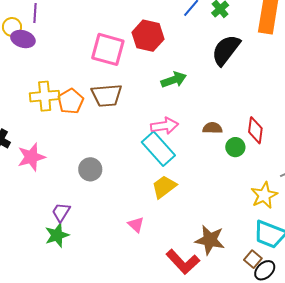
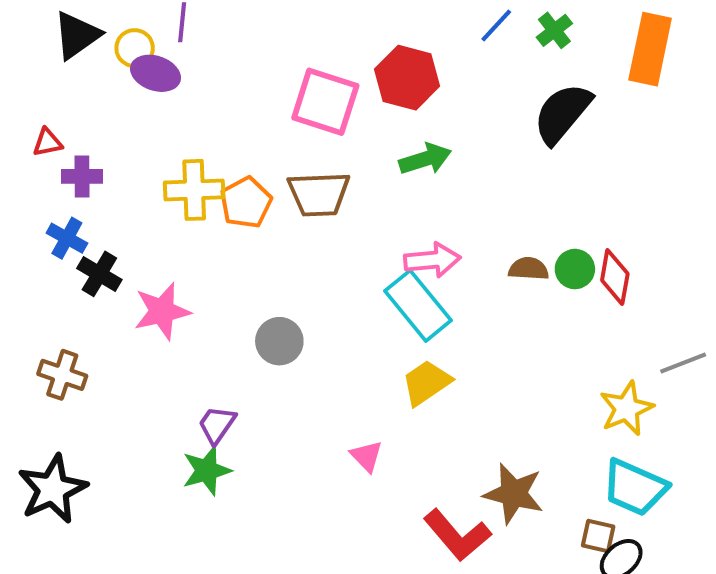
green arrow: (174, 80) -> (425, 159), moved
green circle: (235, 147) -> (575, 269), moved
brown square: (253, 259) -> (598, 536), turned -30

